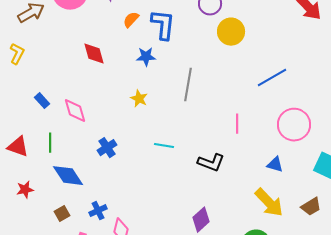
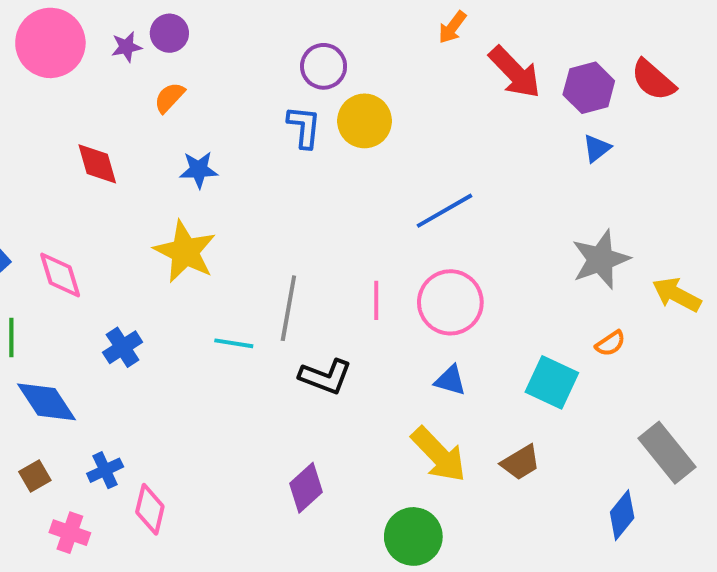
blue L-shape: (163, 25) -> (304, 127), moved, size x0.7
gray line: (188, 85) -> (288, 308), moved
yellow star: (139, 99) -> (185, 252), size x1.8
pink circle: (294, 125) -> (450, 302), moved

